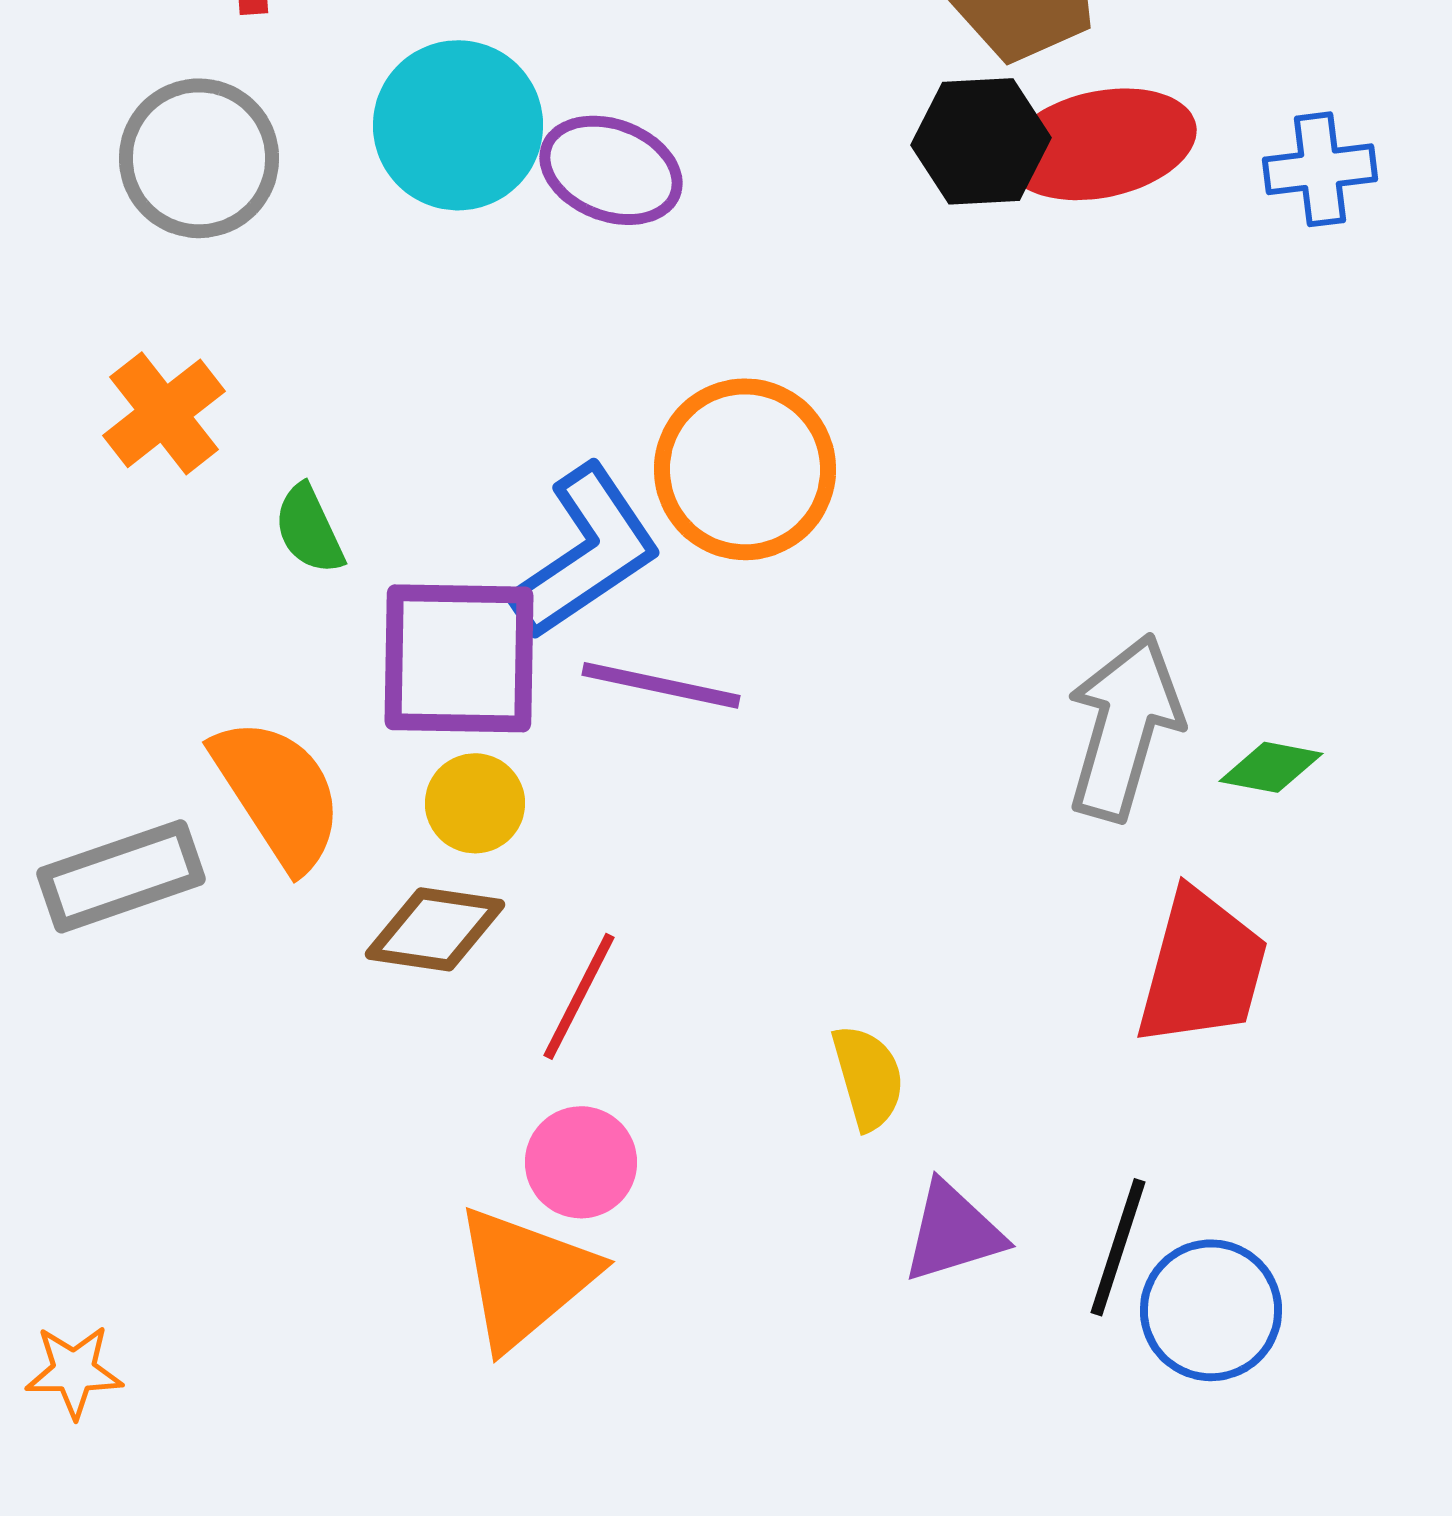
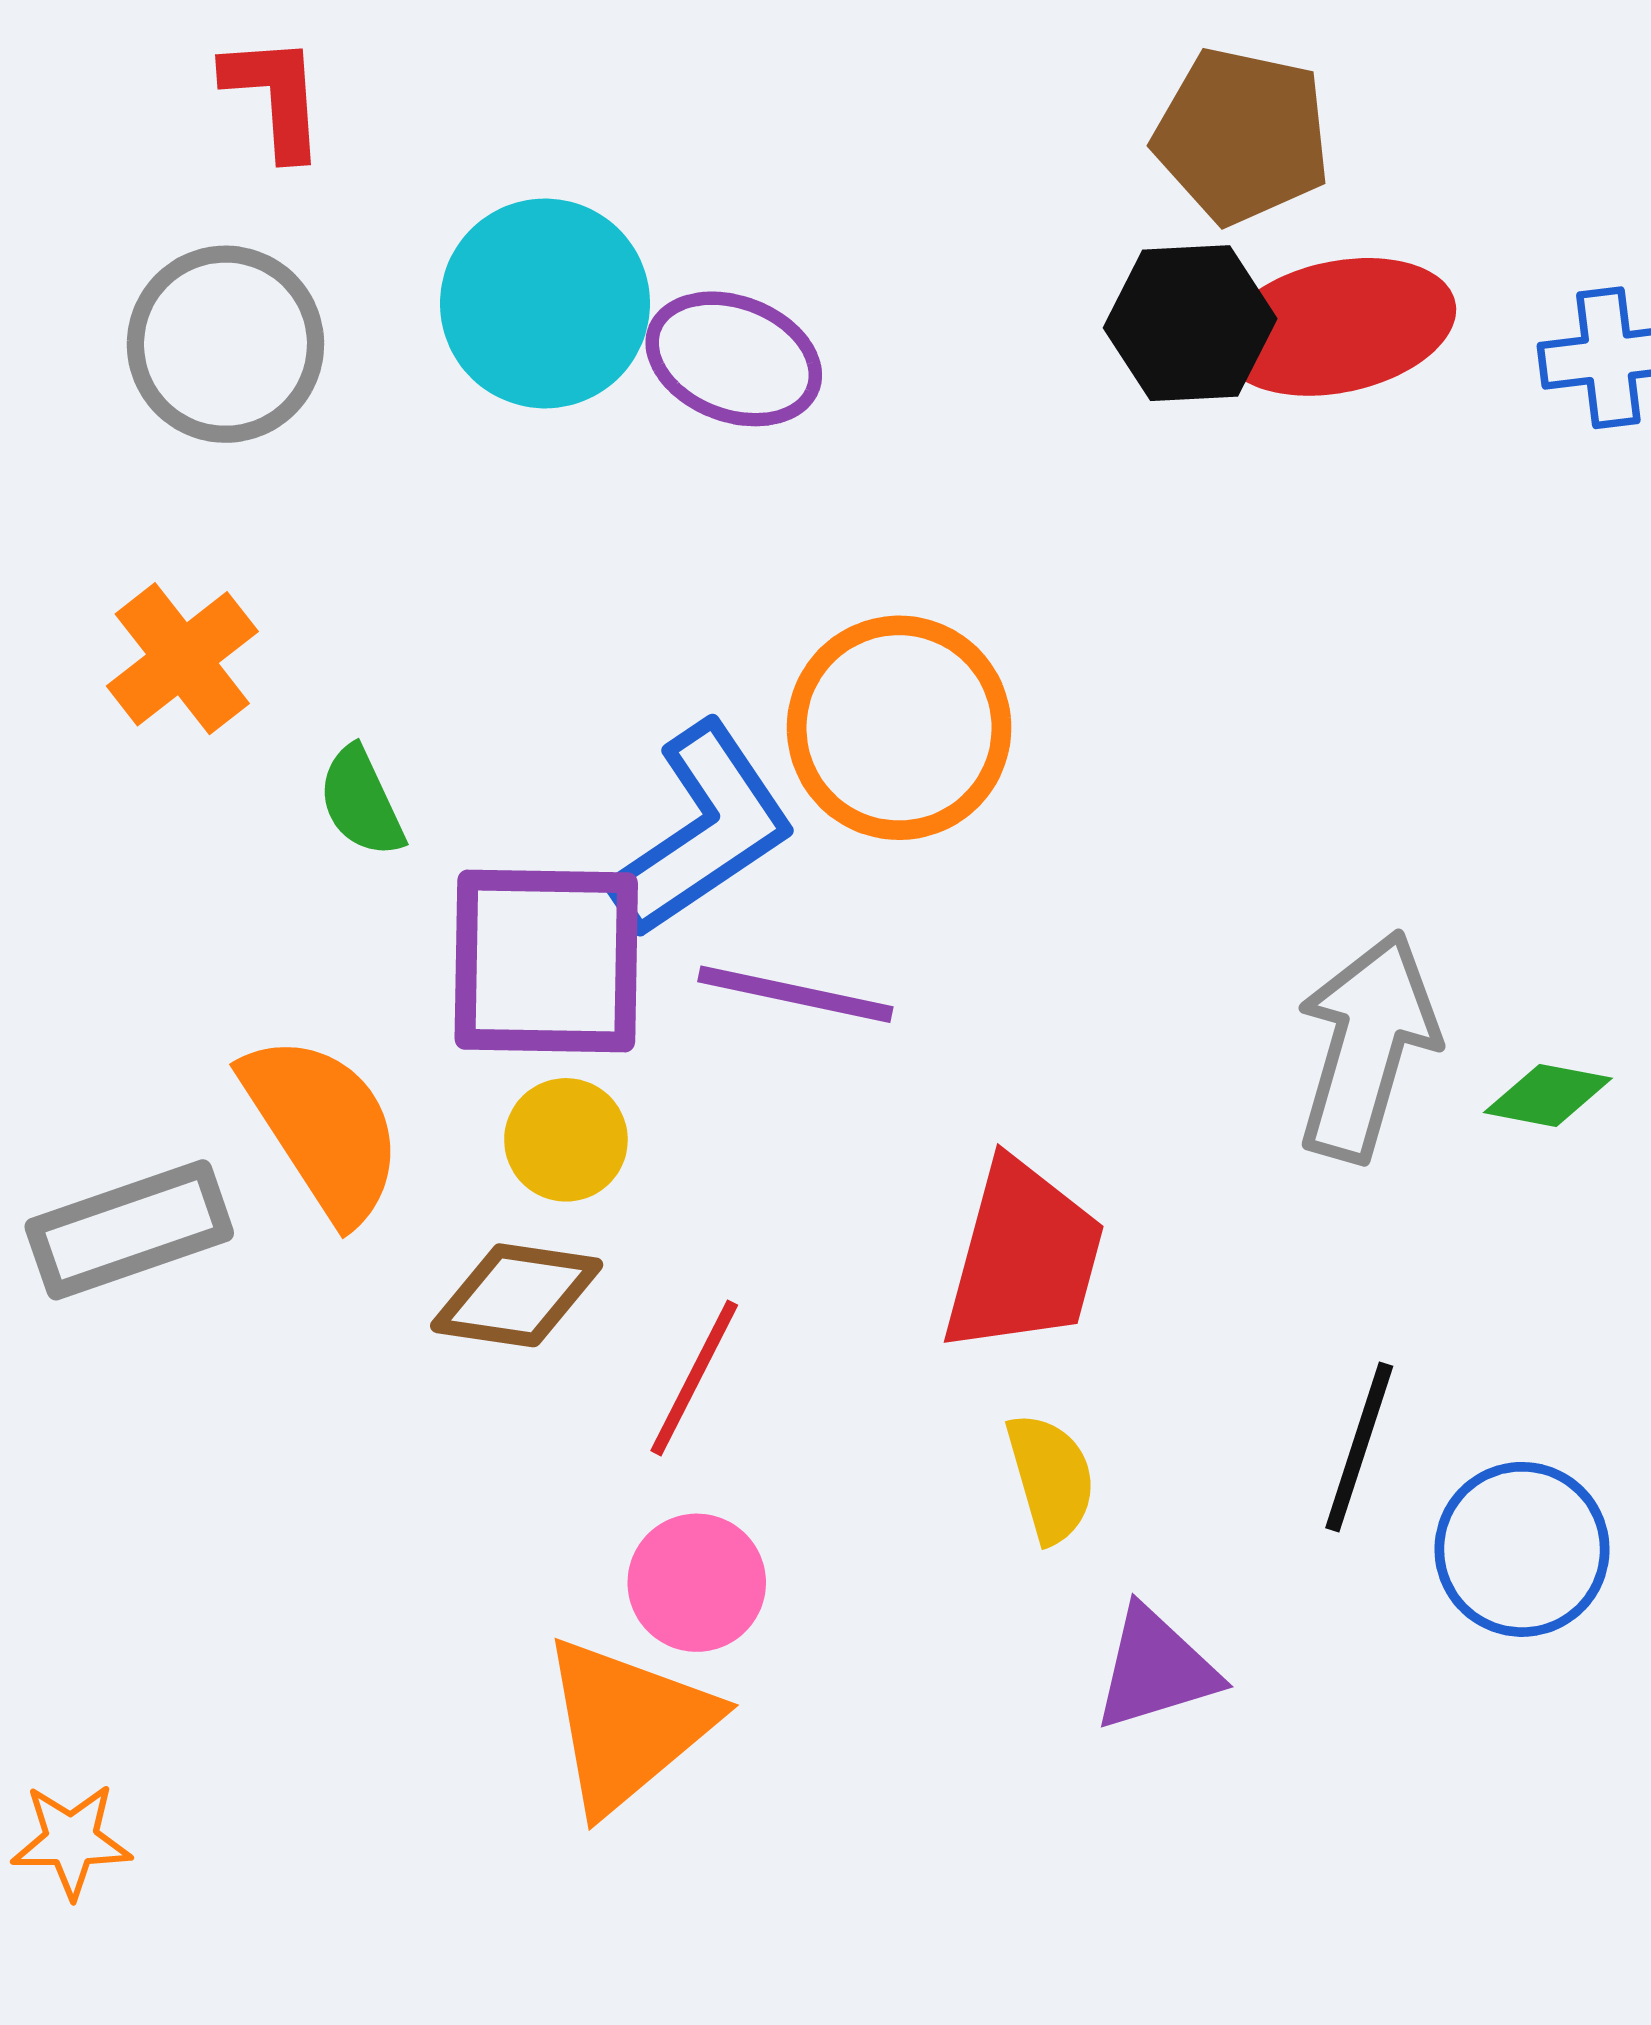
red trapezoid: (1202, 968) -> (1024, 1257), moved
black line: (1118, 1247) -> (1359, 1447), moved
blue circle: (1211, 1310) -> (1522, 1549), moved

